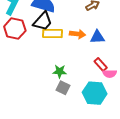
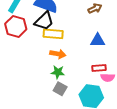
orange arrow: (78, 34) -> (58, 54), moved
red rectangle: (101, 65) -> (99, 68), turned -56

